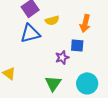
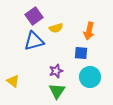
purple star: (62, 57) -> (56, 71), moved
cyan circle: (87, 83) -> (90, 77), moved

